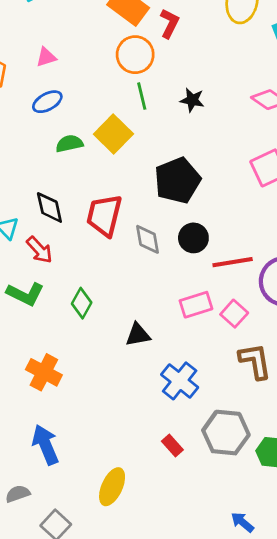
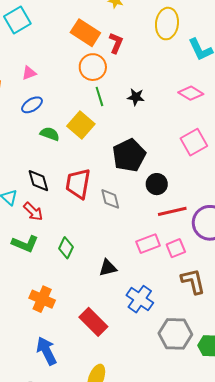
green semicircle: (69, 144) -> (50, 134), turned 36
black circle: (193, 238) -> (157, 184), moved
pink square: (234, 314) -> (176, 248), turned 30
red rectangle: (172, 445) -> (93, 322), moved, size x1.8

